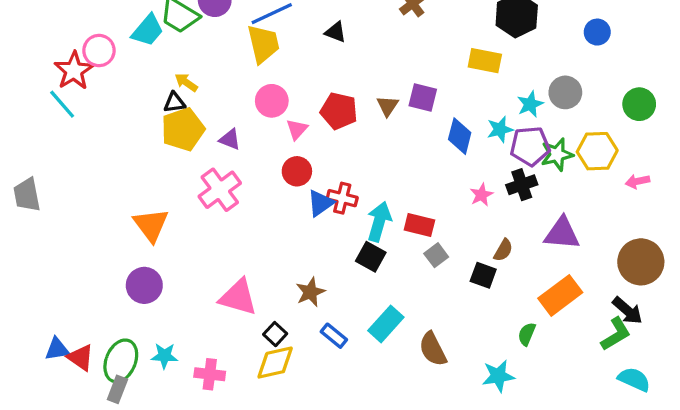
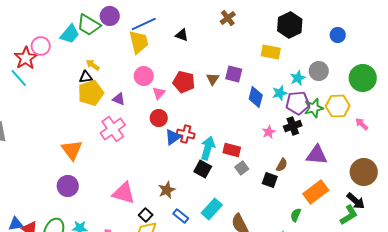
green circle: (639, 104) -> (363, 78), size x1.4
pink arrow: (637, 181) -> (362, 124), turned 56

